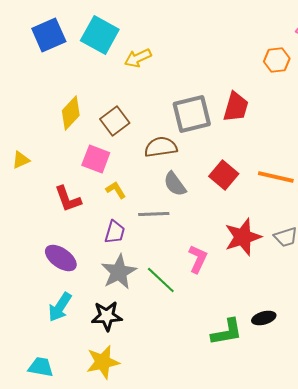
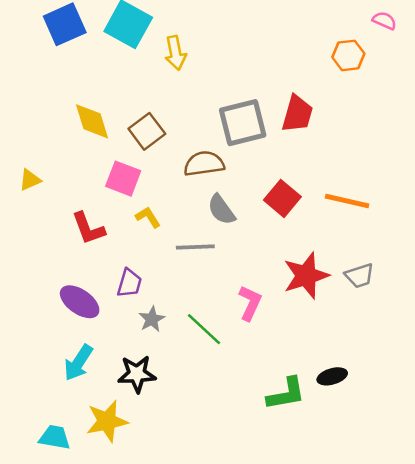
yellow arrow: (138, 58) -> (175, 53), turned -76
yellow diamond: (71, 113) -> (92, 121), turned -60
purple trapezoid: (115, 232) -> (129, 283), moved
gray star: (119, 272) -> (152, 319), size x0.6
yellow star: (103, 362) -> (107, 421), moved

